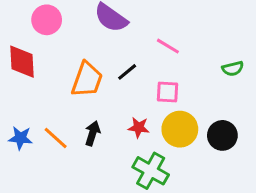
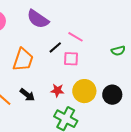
black line: (127, 72) -> (55, 47), moved
pink square: (168, 92) -> (71, 59), moved
black arrow: (93, 133) -> (27, 95), turned 112

